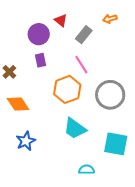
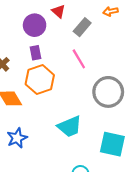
orange hexagon: (67, 89) -> (40, 80), moved
cyan trapezoid: (75, 128) -> (70, 126), turned -60

